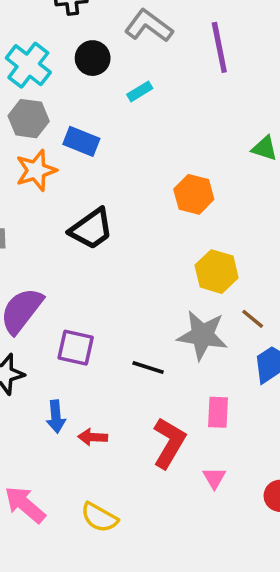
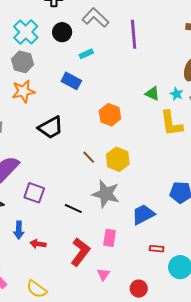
blue rectangle: (81, 141) -> (71, 81), moved
brown line: (253, 319) -> (89, 157), moved

